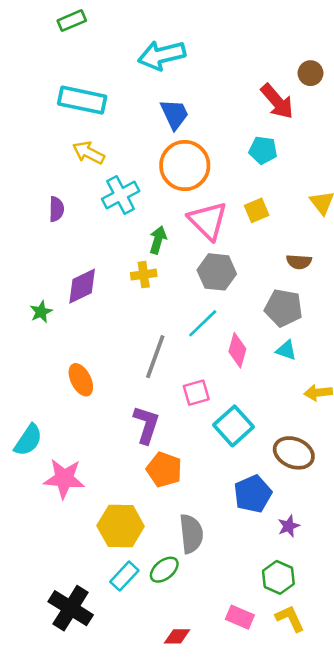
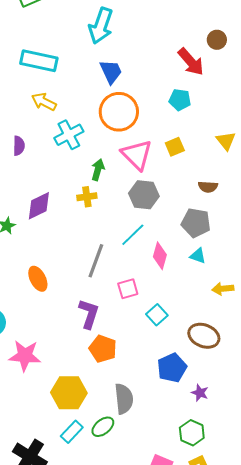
cyan arrow: (162, 55) -> (101, 26), turned -57
cyan square: (234, 426) -> (157, 315), size x0.7
purple star: (289, 526) -> (200, 393), turned -30

